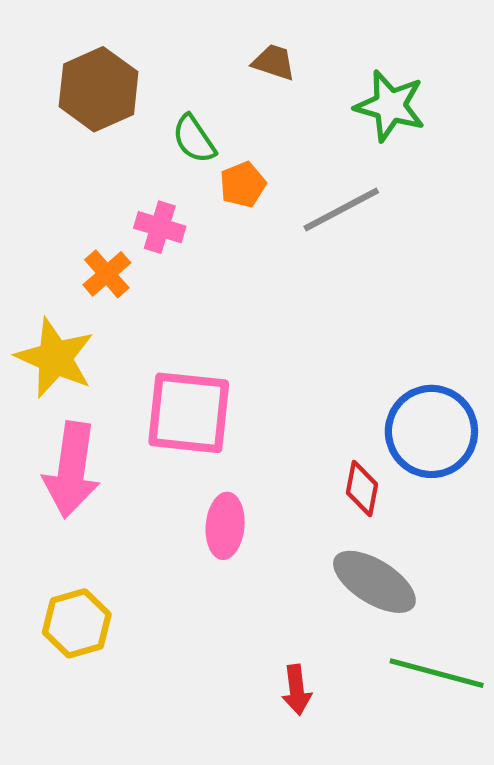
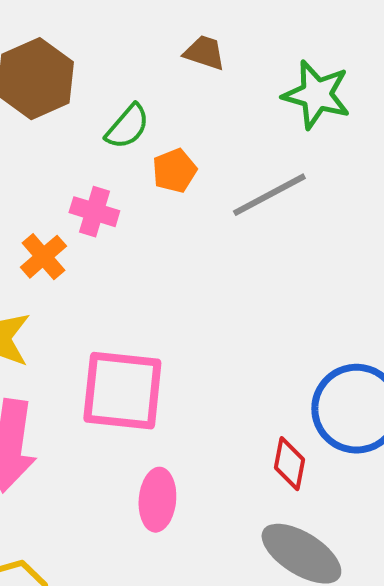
green semicircle: (194, 139) -> (127, 127), turned -105

